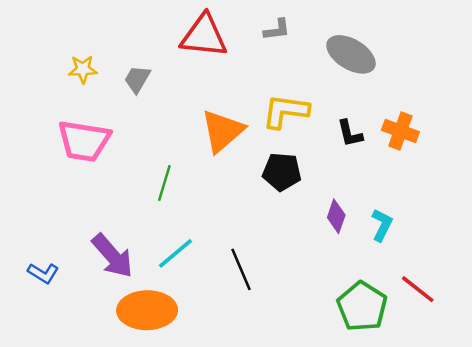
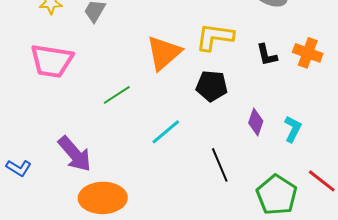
green line: (164, 183) -> (117, 95), turned 40
cyan line: (176, 253) -> (166, 132), moved
black line: (241, 269) -> (220, 165), moved

